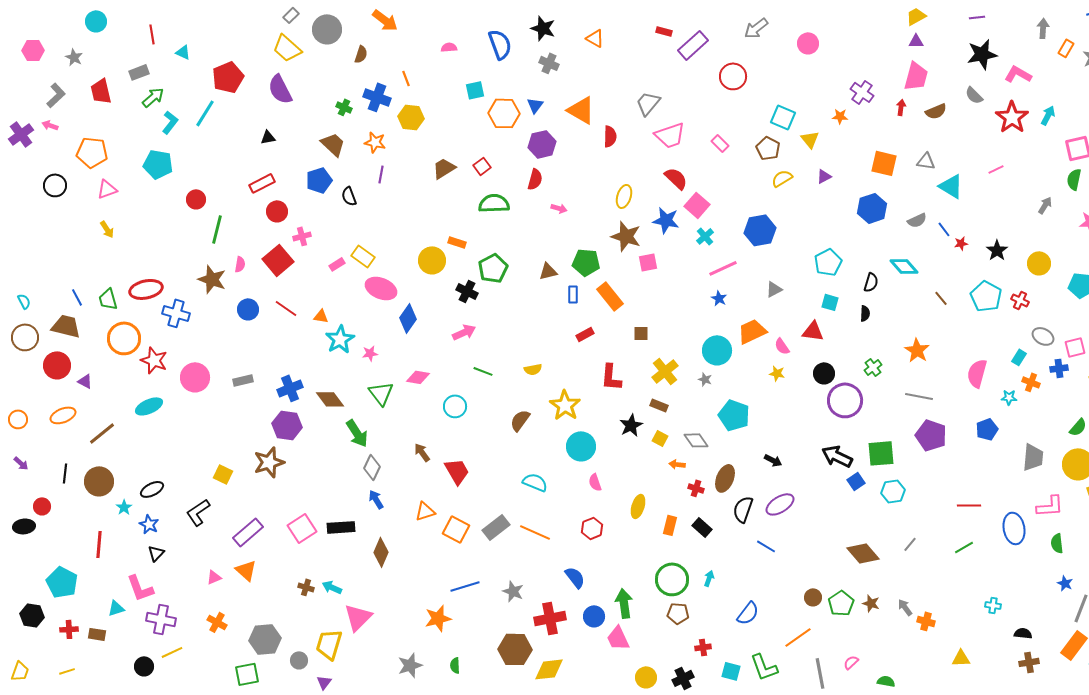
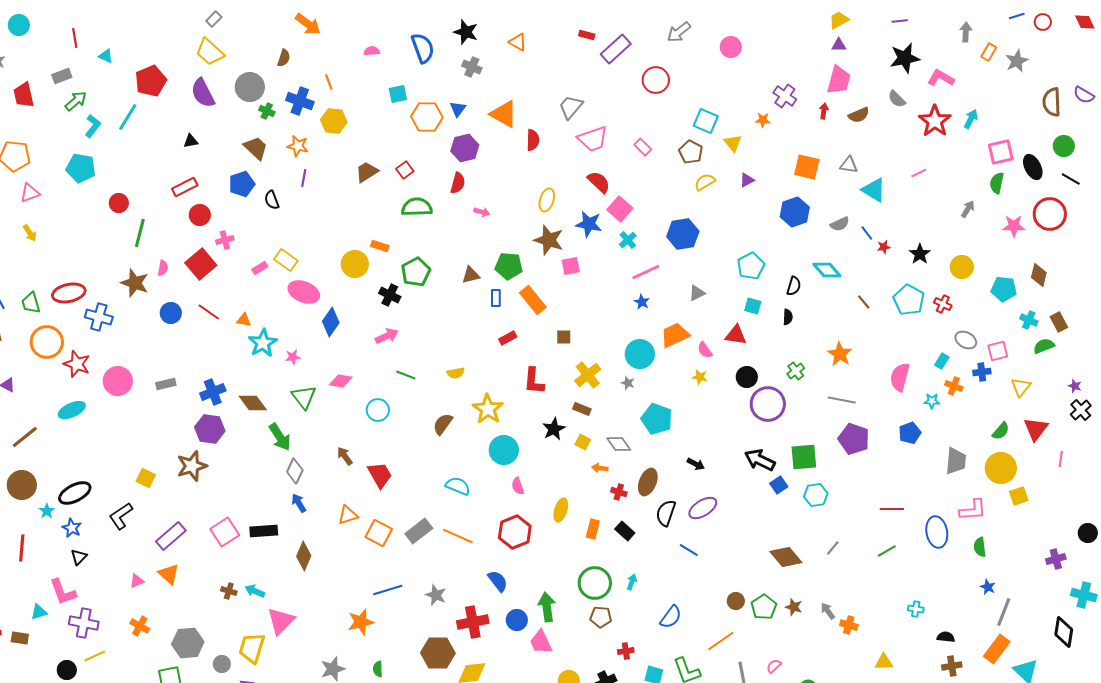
gray circle: (327, 29) -> (250, 87), moved
black ellipse: (152, 489) -> (75, 493), size x1.4
red hexagon: (592, 528) -> (515, 532), size x1.5

